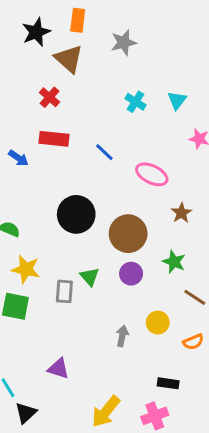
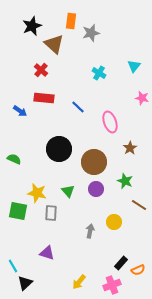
orange rectangle: (78, 20) -> (71, 21), moved
cyan triangle: (177, 100) -> (134, 66), moved
pink ellipse: (152, 174) -> (110, 122), turned 45
yellow star: (26, 269) -> (37, 193), moved
gray rectangle: (64, 291) -> (51, 213), moved
orange semicircle: (193, 342) -> (138, 270), moved
black rectangle: (168, 383) -> (121, 263), turned -56
yellow arrow: (106, 411) -> (79, 282), size x0.7

